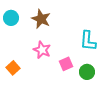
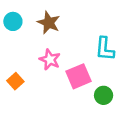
pink square: (66, 64) -> (78, 76), size x1.5
green circle: (87, 72) -> (104, 95), moved

